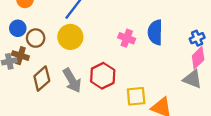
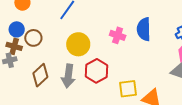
yellow circle: (70, 37) -> (78, 44), moved
brown cross: (20, 56) -> (14, 46), moved
gray arrow: (72, 80) -> (68, 76), turned 40

